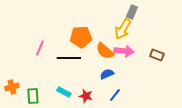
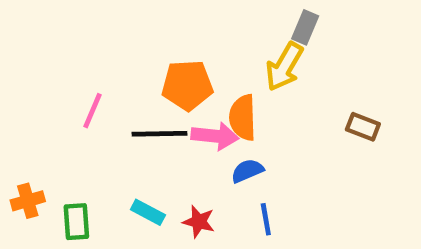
orange semicircle: (105, 51) -> (243, 118), turned 48
pink arrow: (124, 51) -> (215, 136), moved
blue line: (115, 95) -> (266, 219), turned -48

